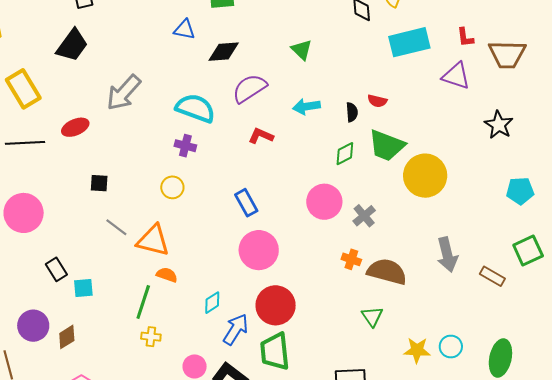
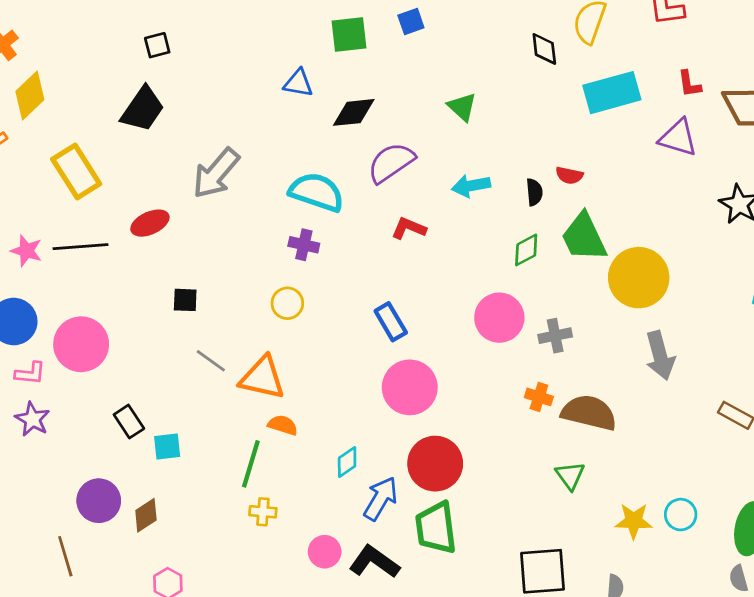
green trapezoid: (387, 145) -> (584, 237), turned 45
gray cross: (364, 216) -> (555, 336), turned 30
gray arrow: (447, 255) -> (660, 356), moved

